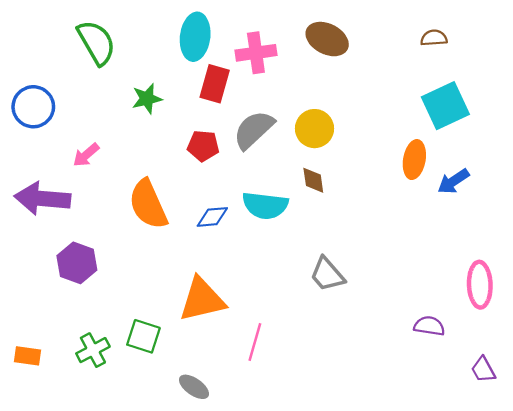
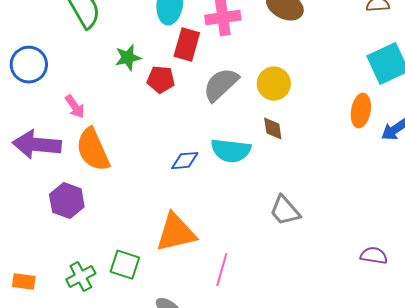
red pentagon: (203, 146) -> (161, 80), moved
pink arrow: (86, 155) -> (75, 107), turned -85
orange semicircle: (148, 204) -> (93, 150), moved

